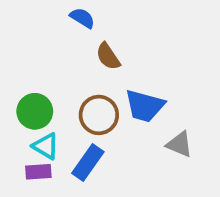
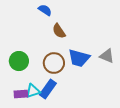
gray triangle: (179, 144) -> (107, 56), moved
cyan triangle: (46, 146) -> (33, 91), moved, turned -49

